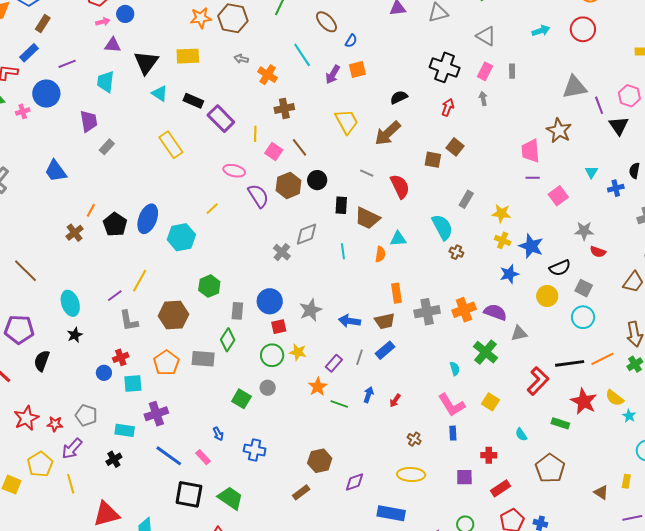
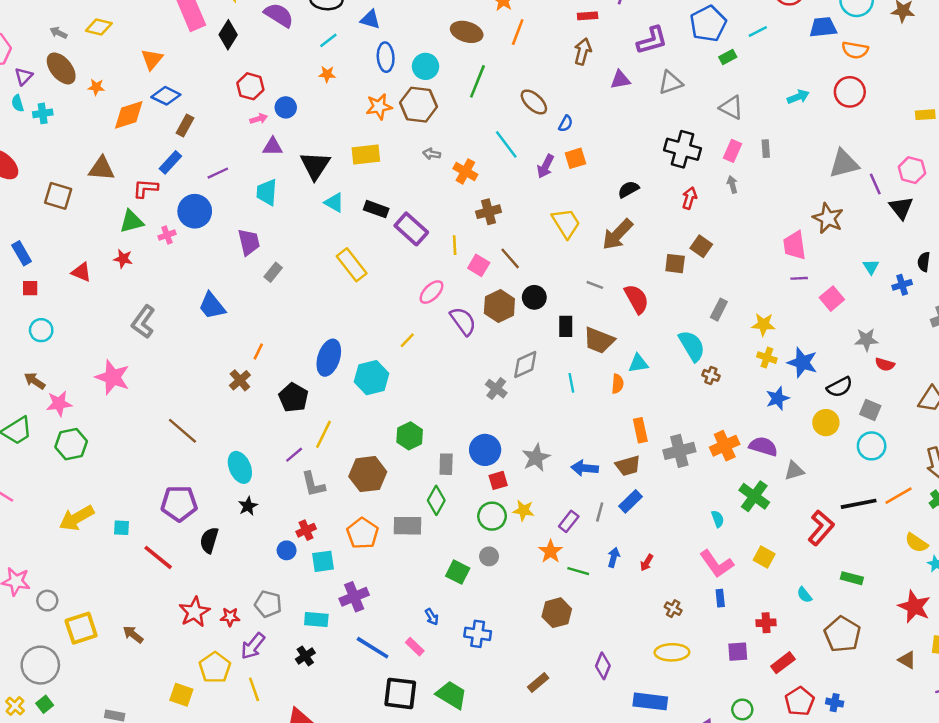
pink ellipse: (234, 171) -> (431, 292), turned -55
black pentagon: (115, 224) -> (293, 398), moved
red star: (584, 401) -> (914, 607), moved
brown hexagon: (320, 461) -> (557, 613), moved
purple diamond: (354, 482) -> (603, 666), turned -45

